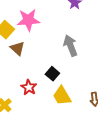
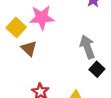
black square: (52, 74) -> (97, 69), moved

